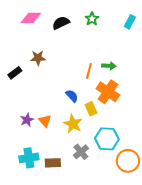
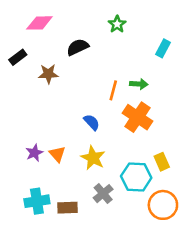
cyan rectangle: (130, 22) -> (163, 48), moved
black semicircle: (61, 23) -> (78, 47), moved
black rectangle: (15, 73) -> (18, 57), moved
yellow rectangle: (91, 109) -> (162, 162), moved

